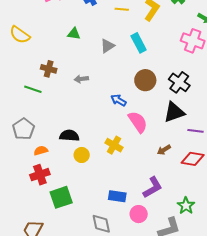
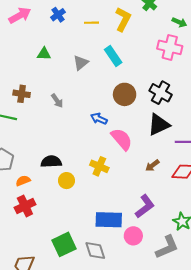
gray arrow: (81, 79) -> (57, 101), turned -112
blue rectangle: (117, 196) -> (109, 220), size x1.4
green square: (61, 197) -> (64, 244), moved

